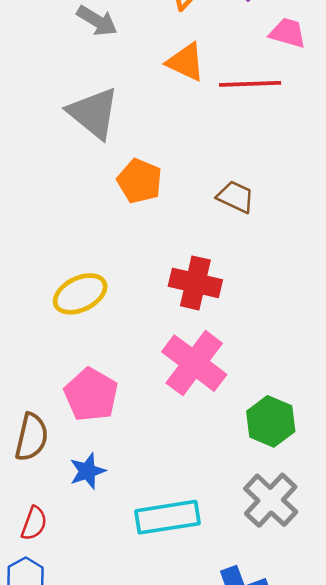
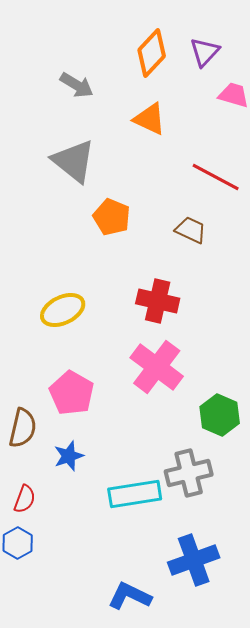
red line: (250, 84) -> (216, 177), moved, turned 30
gray cross: (271, 500) -> (189, 473), moved, turned 33

